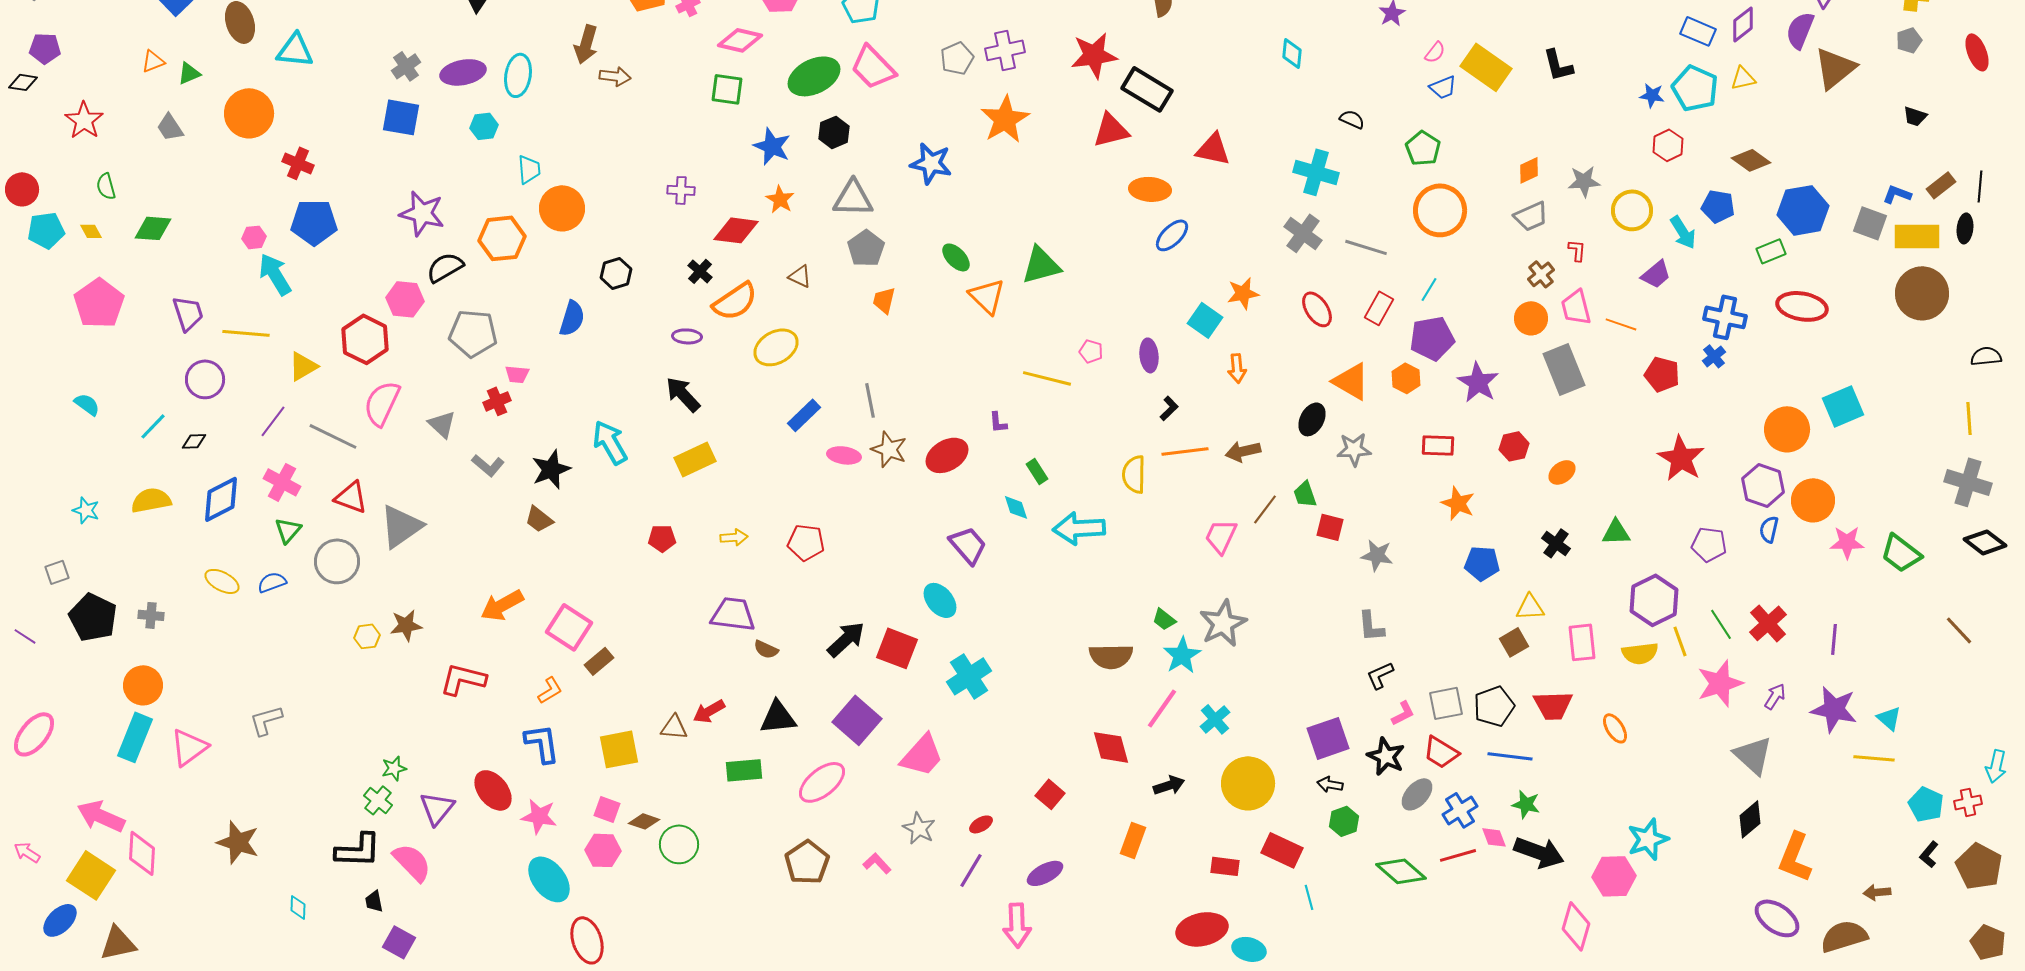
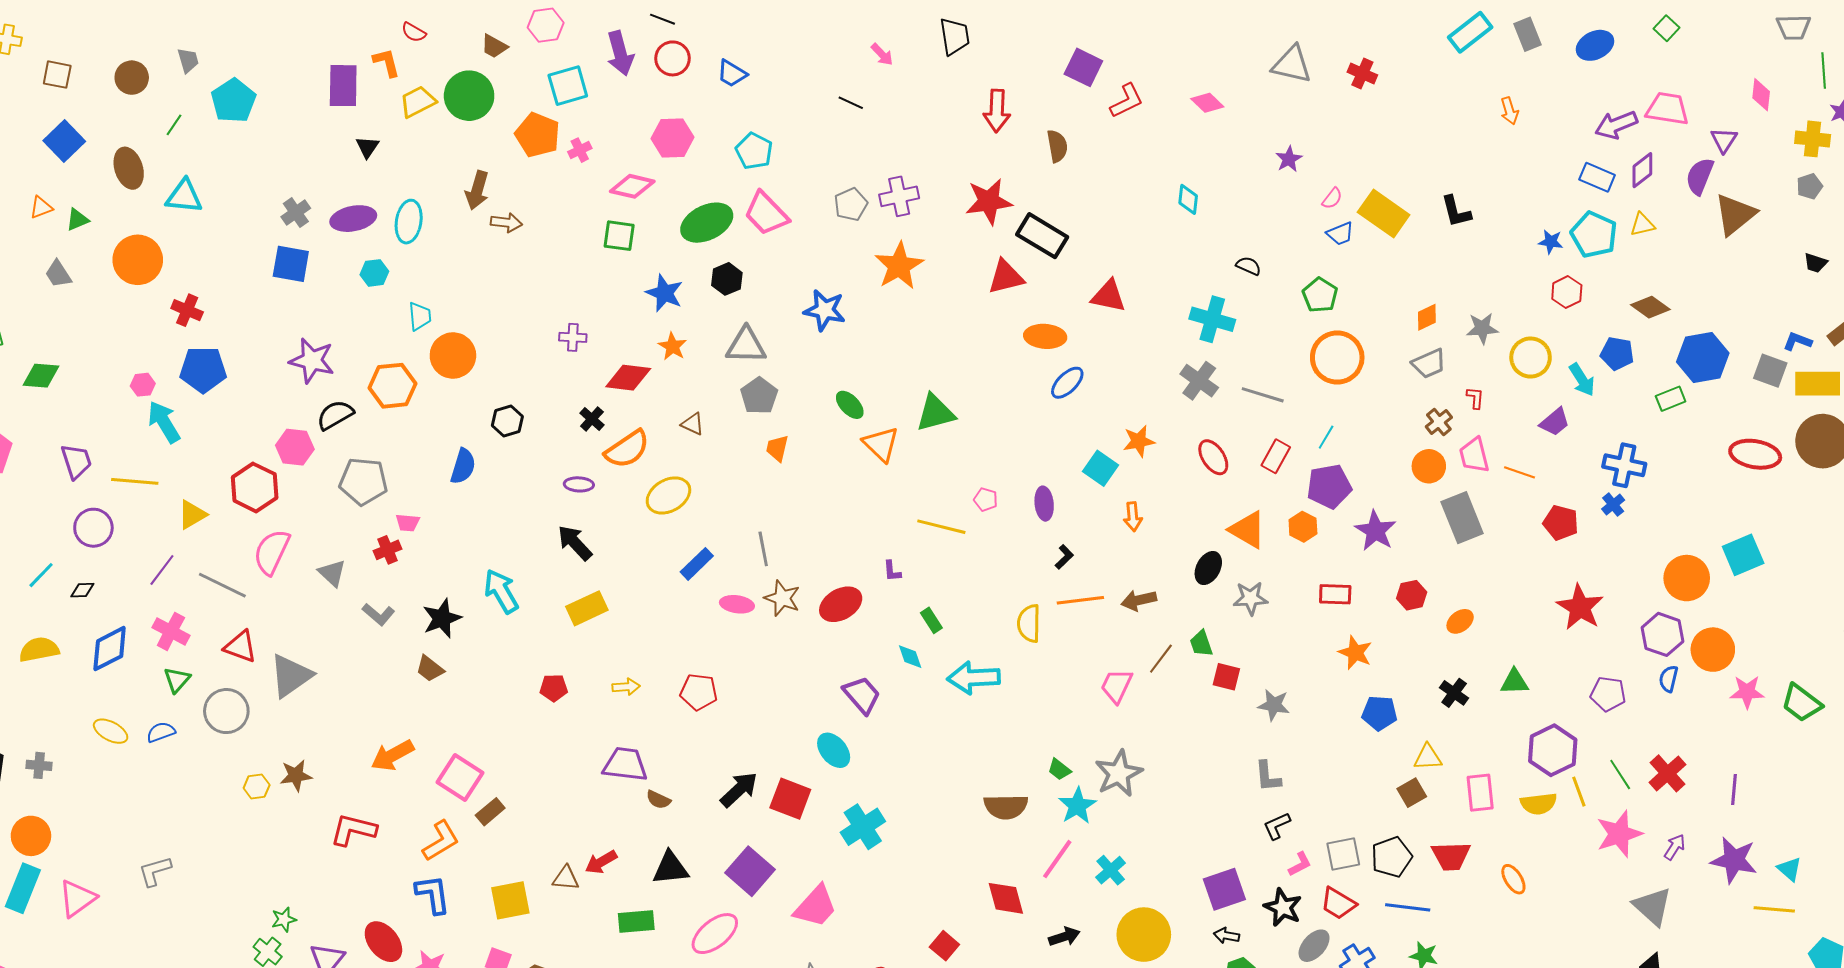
red ellipse: (1802, 306) -> (1755, 454), moved
orange L-shape: (550, 690) -> (441, 841), size x1.5

